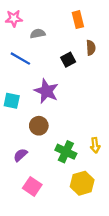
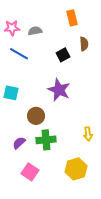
pink star: (14, 18) -> (12, 28), moved
purple star: (46, 91) -> (59, 90), moved
green cross: (66, 152) -> (46, 140), moved, turned -30

